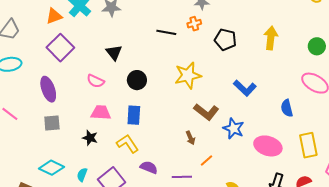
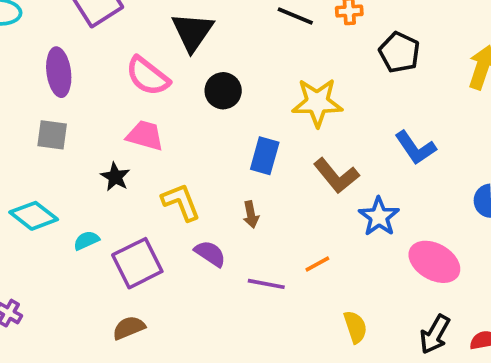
black triangle: (114, 53) -> (192, 32), size x1.4
pink semicircle: (96, 81) -> (148, 76), size x1.4
blue rectangle: (134, 115) -> (265, 156), moved
brown arrow: (190, 138) -> (251, 215), moved
cyan semicircle: (82, 175) -> (86, 240), turned 32

